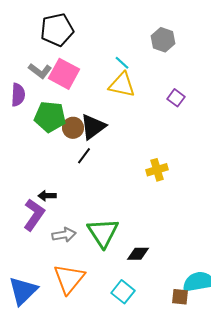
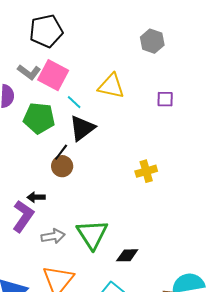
cyan line: (122, 63) -> (74, 102), moved
purple square: (176, 98) -> (165, 99), turned -36
brown circle: (73, 128) -> (62, 166), moved
black line: (84, 156) -> (61, 152), moved

